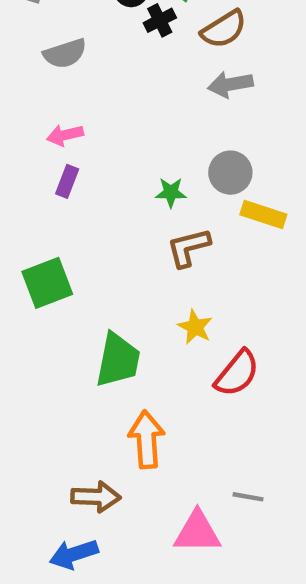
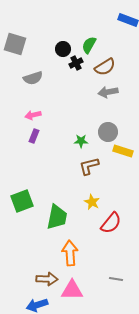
green square: (47, 283) -> (22, 201), moved
pink triangle: (197, 532) -> (72, 290), moved

